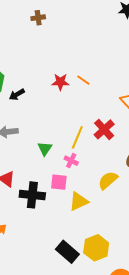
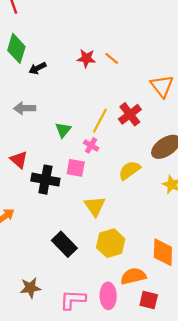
yellow triangle: (79, 201) -> (95, 206), moved, turned -45
black rectangle: (67, 252) -> (64, 244), moved

